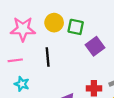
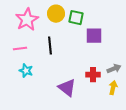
pink star: (23, 29) -> (27, 20), turned -30
purple square: (95, 46) -> (94, 36), turned 36

